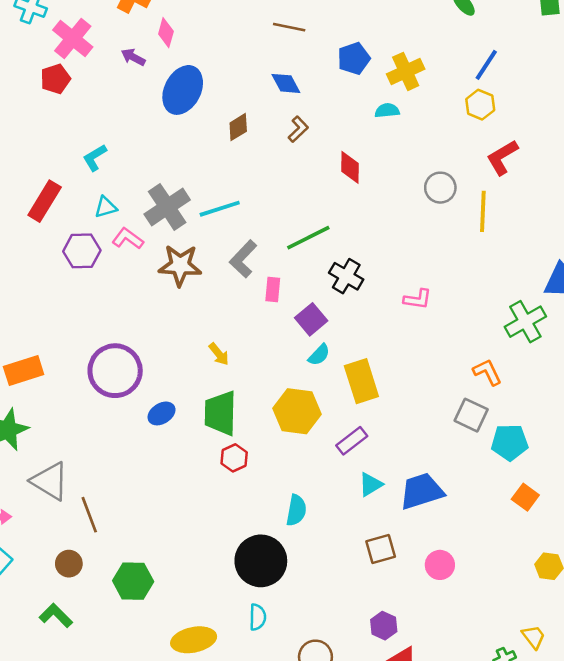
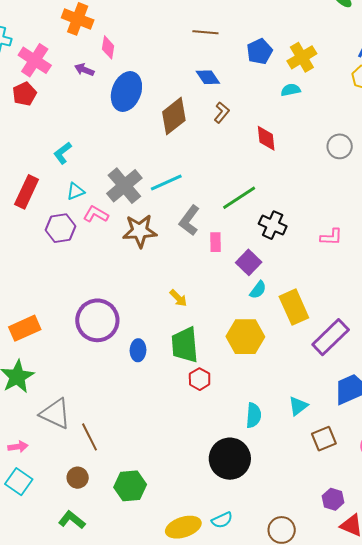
brown diamond: (238, 127) -> (174, 116), size x1.6
blue ellipse: (162, 413) -> (138, 350), turned -50
purple rectangle: (352, 441) -> (331, 337), moved, size x1.5
cyan triangle: (371, 484) -> (298, 406), moved
cyan semicircle: (258, 617) -> (222, 520), moved, turned 70

